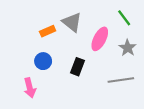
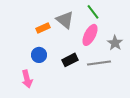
green line: (124, 18) -> (93, 12), moved
black rectangle: (78, 67) -> (70, 60), turned 42
gray line: (121, 80) -> (99, 63), moved

